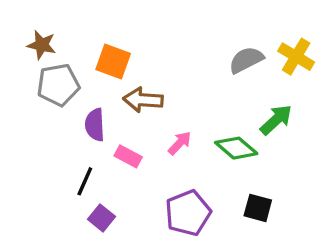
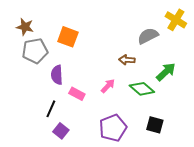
yellow cross: (296, 57) -> (176, 20), moved
brown arrow: (143, 100) -> (127, 60), moved, size x0.7

